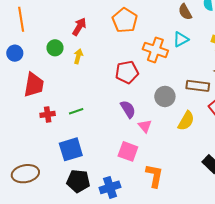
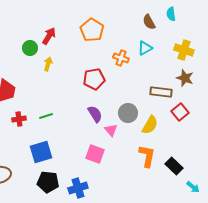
green circle: (55, 48) -> (30, 48), moved
orange cross: (155, 50) -> (121, 58), size x0.7
gray circle: (165, 96) -> (128, 113), moved
orange L-shape: (154, 176) -> (147, 156), moved

